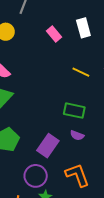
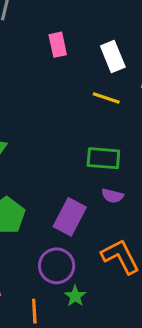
white rectangle: (83, 28) -> (113, 57), moved
pink rectangle: (54, 34) -> (58, 45), turned 35

